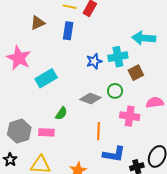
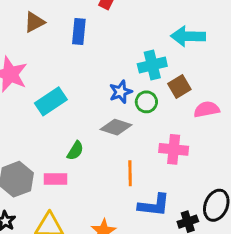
blue star: (94, 61) -> (121, 92), moved
green circle: (115, 91) -> (146, 102), moved
pink semicircle: (155, 102) -> (207, 109), moved

